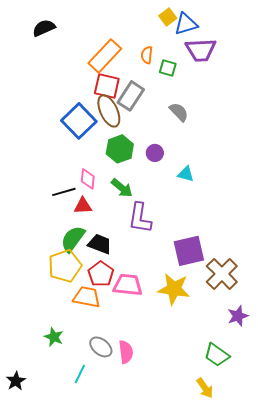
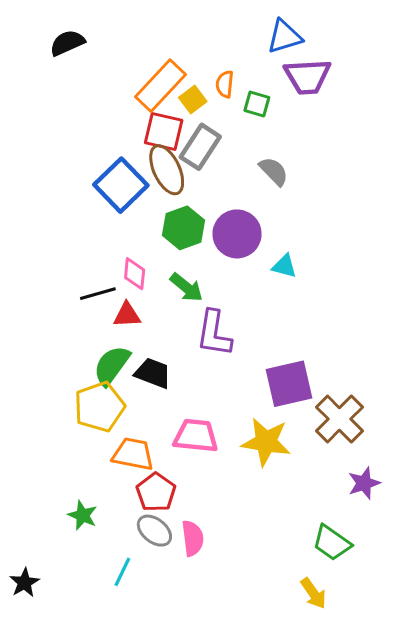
yellow square: (168, 17) -> (193, 99), moved
purple circle: (155, 153) -> (237, 234), size x1.8
red pentagon: (101, 274) -> (156, 492), moved

